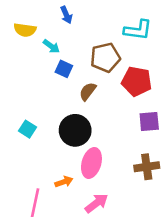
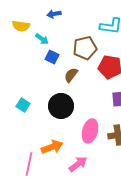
blue arrow: (66, 15) -> (54, 14), turned 104
pink ellipse: (91, 163) -> (90, 131), moved
orange arrow: (64, 182) -> (52, 147), size x1.5

